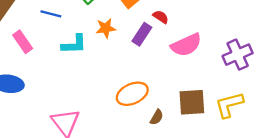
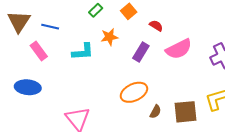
blue line: (51, 14) -> (50, 27), moved
purple rectangle: (142, 34) -> (141, 52), moved
brown square: (192, 102) -> (186, 112), moved

